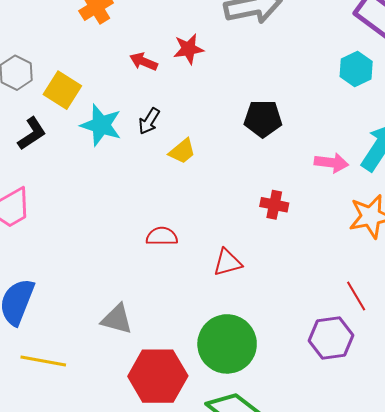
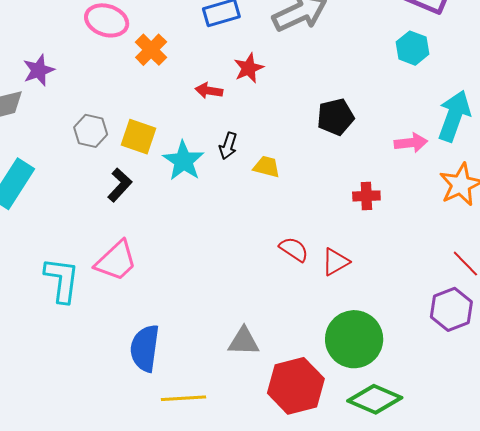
cyan star: (101, 125) -> (183, 161), turned 30
yellow trapezoid: (182, 151) -> (267, 167), turned -112
red semicircle: (162, 236) -> (294, 249), moved, turned 48

